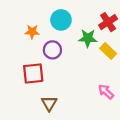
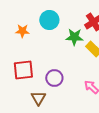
purple circle: (52, 50) -> (54, 78), moved

